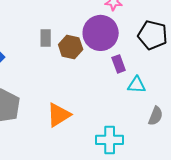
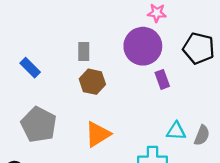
brown hexagon: (71, 47) -> (92, 82), moved
cyan triangle: (137, 85) -> (176, 131), moved

